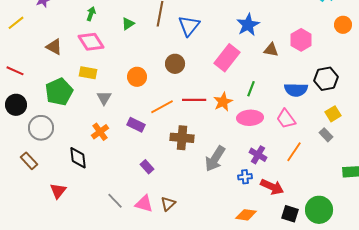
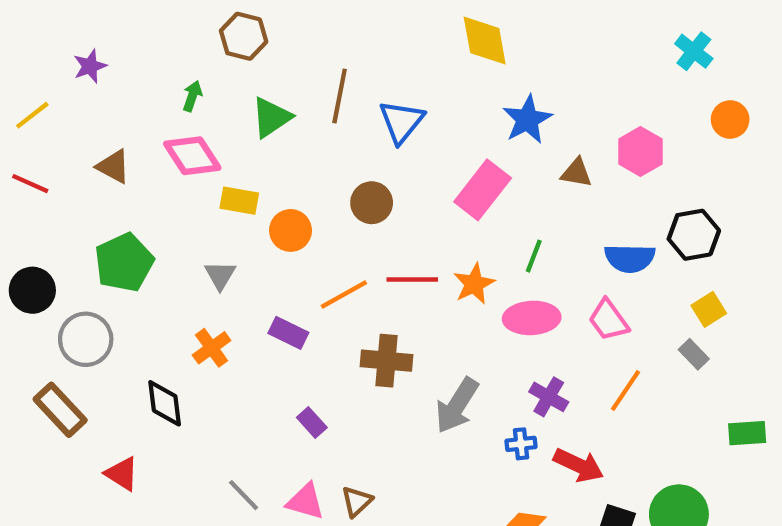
green triangle: (128, 24) -> (271, 117), size x1.5
red line: (15, 71) -> (30, 184), moved
yellow rectangle: (88, 73) -> (239, 201), moved
brown rectangle: (29, 161) -> (60, 410), size x1.4
red triangle: (58, 191) -> (122, 474), turned -36

